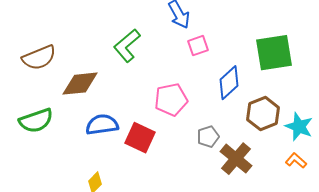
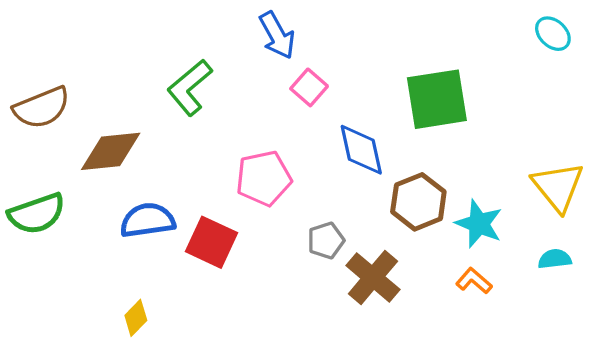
pink square: (198, 46) -> (309, 87), turned -30
blue diamond: (229, 83) -> (361, 150), turned -60

